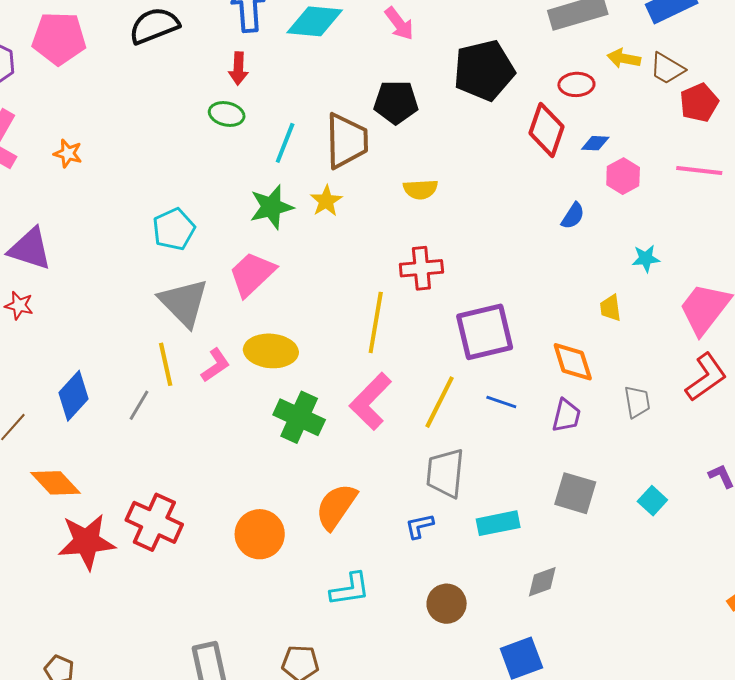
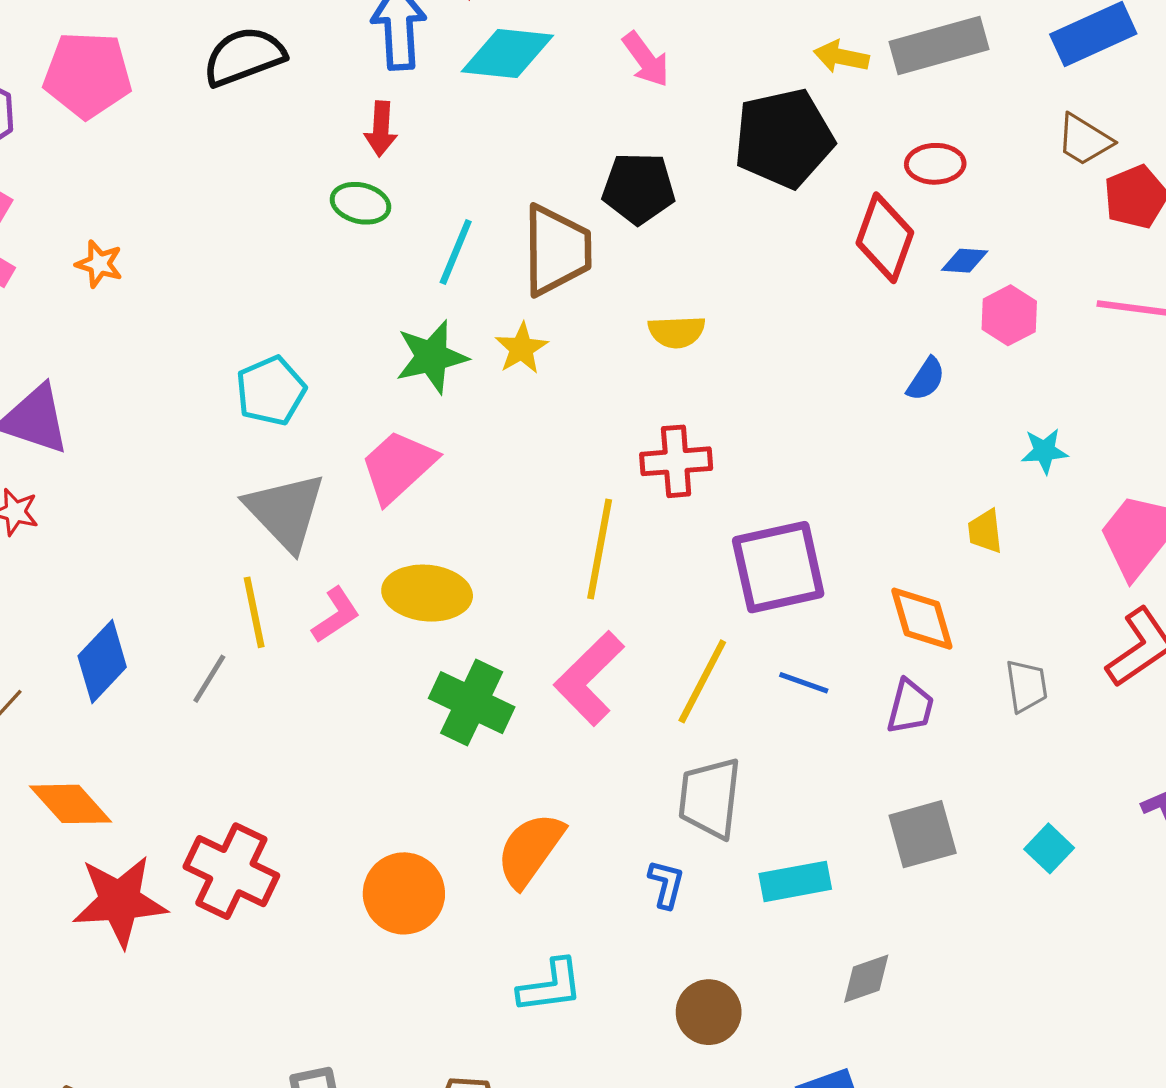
yellow arrow: (624, 58) -> (841, 57), moved
gray square: (575, 493) -> (923, 834), turned -33
blue L-shape: (419, 526) -> (666, 884), turned 116

